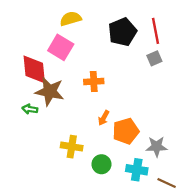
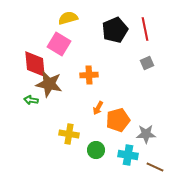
gray square: (154, 58) -> (147, 63), moved

